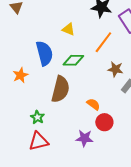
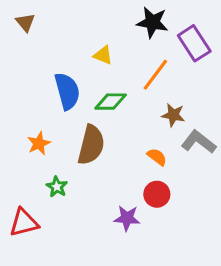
orange star: (20, 75) -> (39, 143), moved
orange semicircle: (93, 104) -> (157, 157), moved
red triangle: (38, 141) -> (24, 223), moved

